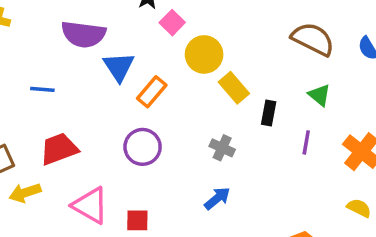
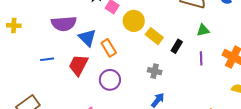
orange rectangle: (152, 92) -> (109, 48), turned -60
green triangle: (319, 95) -> (203, 30), turned -40
black rectangle: (269, 113) -> (177, 46), turned 32
red trapezoid: (59, 149) -> (78, 65), moved, turned -30

